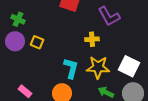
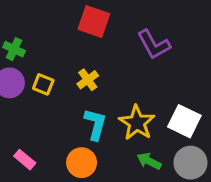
yellow cross: (92, 39) -> (88, 80), moved, turned -32
yellow star: (98, 67) -> (137, 123), turned 30

